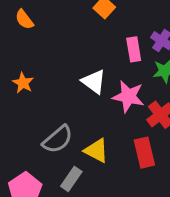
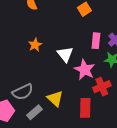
orange star: (23, 83) -> (35, 45), moved
gray semicircle: (58, 139) -> (23, 92), moved

